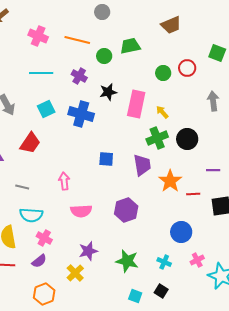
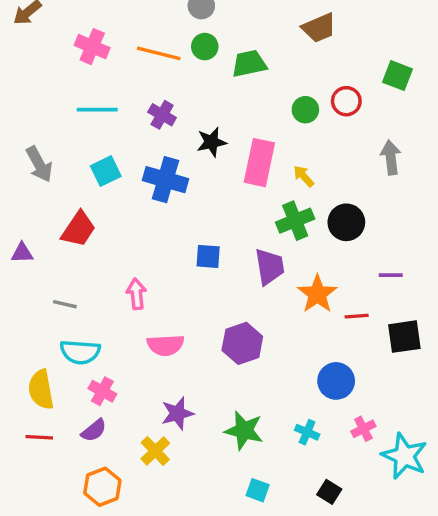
green circle: (104, 56) -> (205, 47), moved
black square: (161, 291) -> (329, 492), moved

